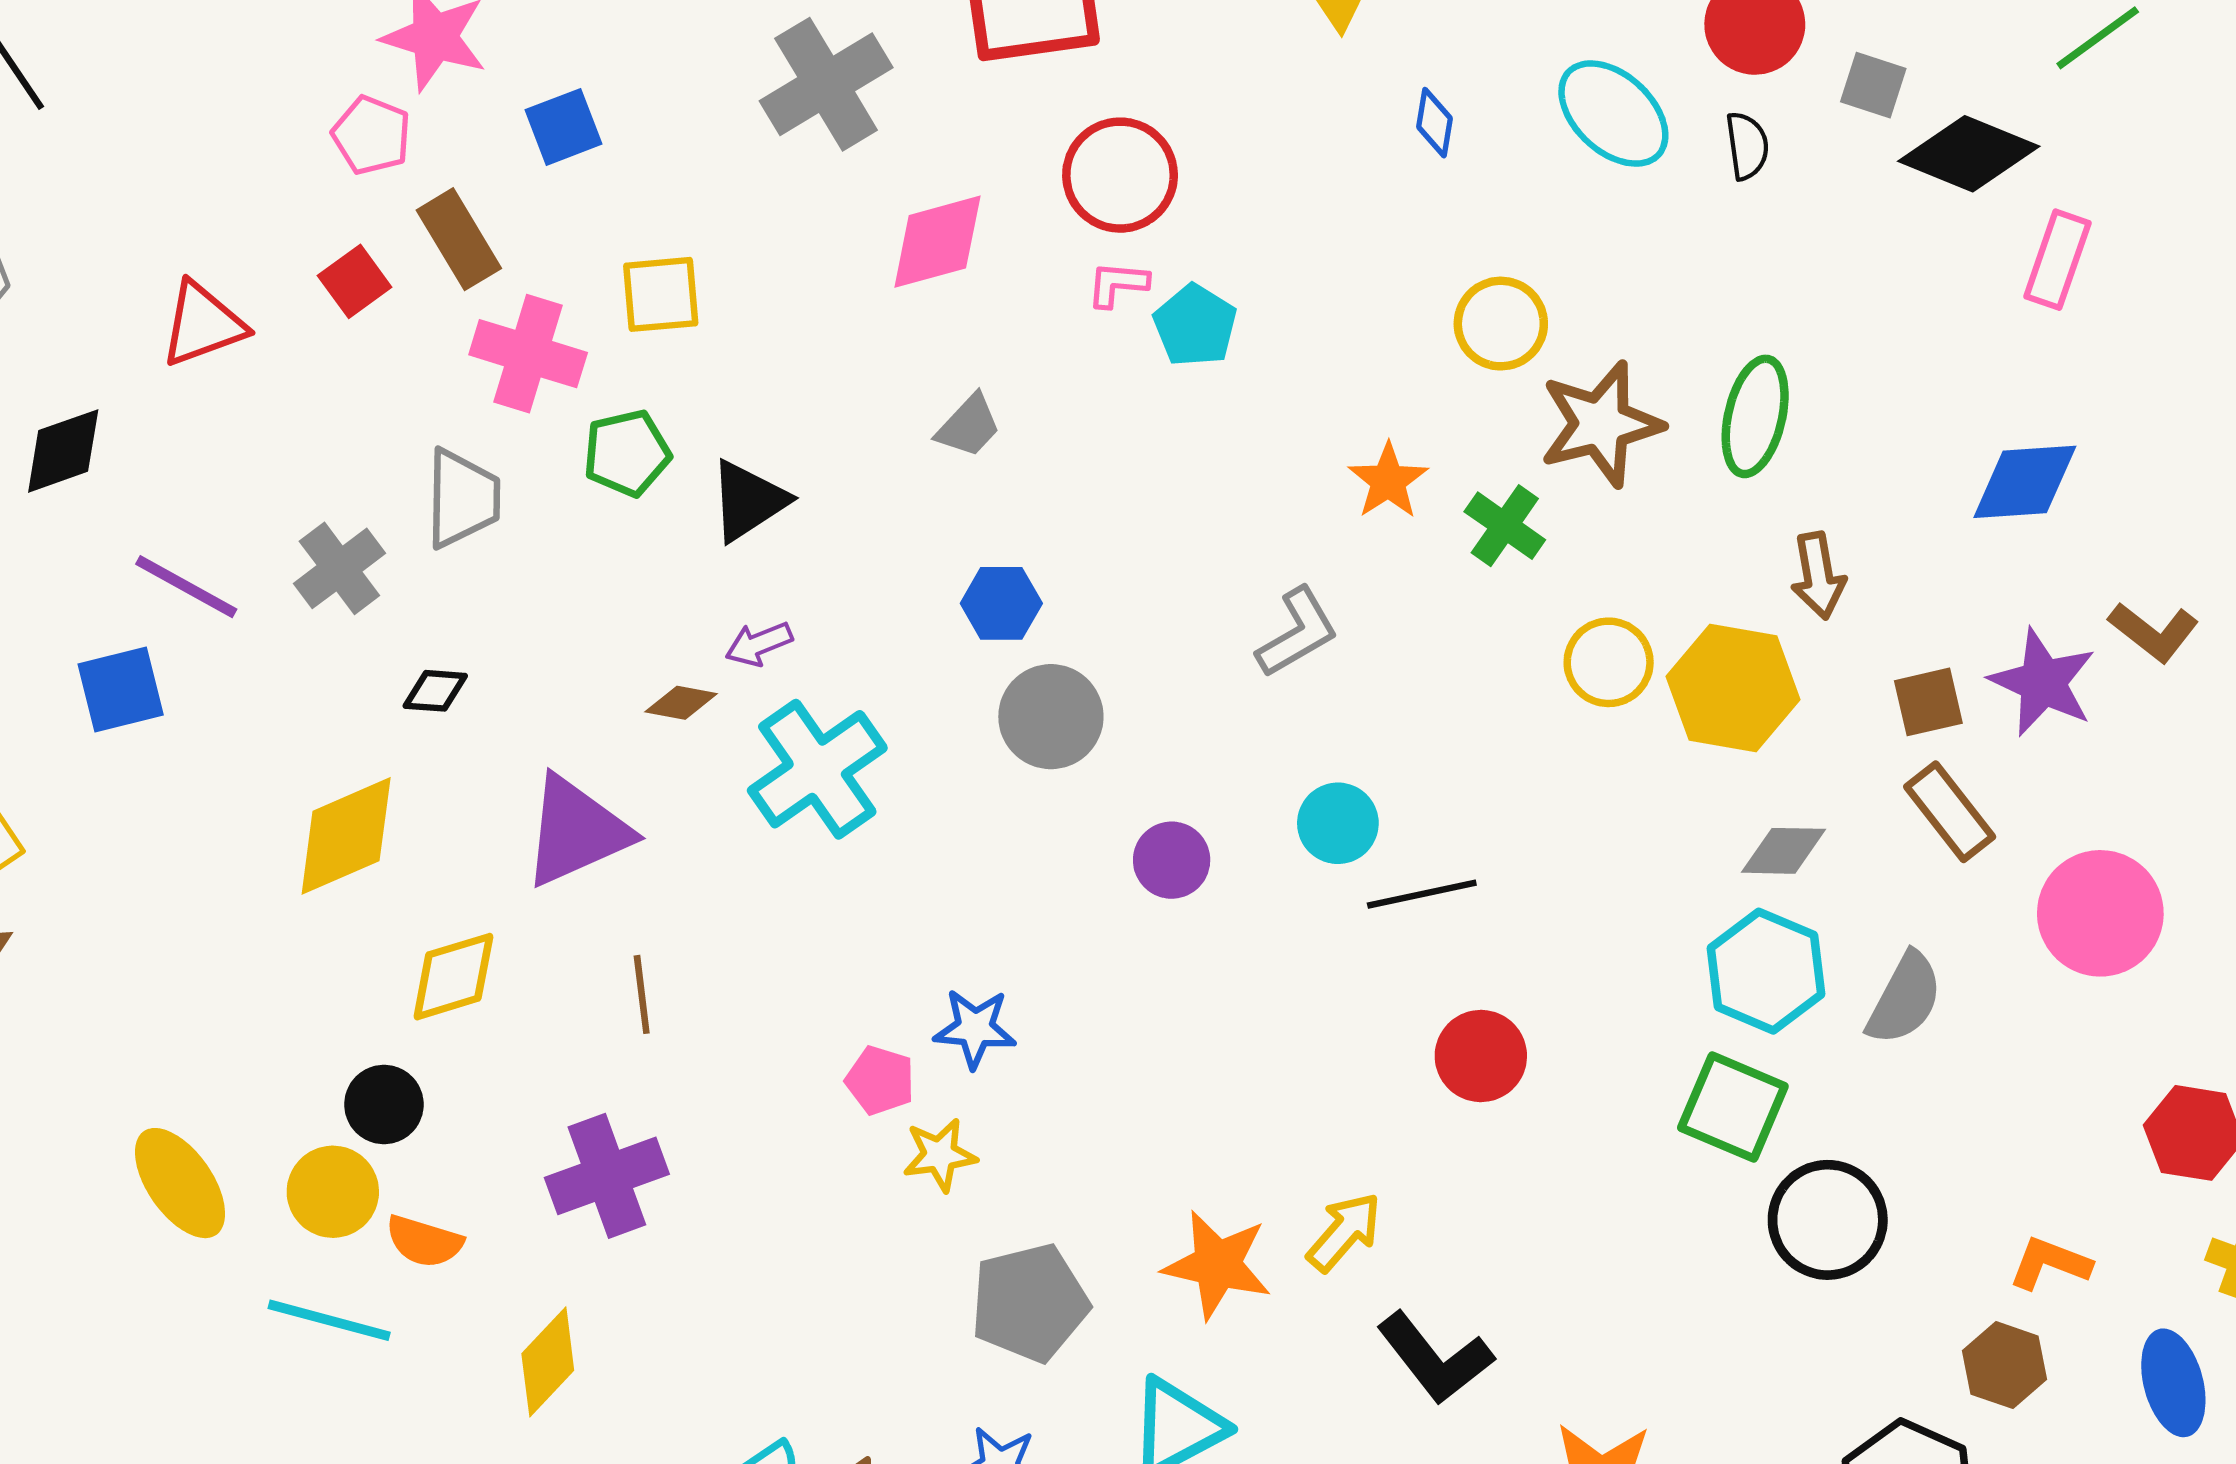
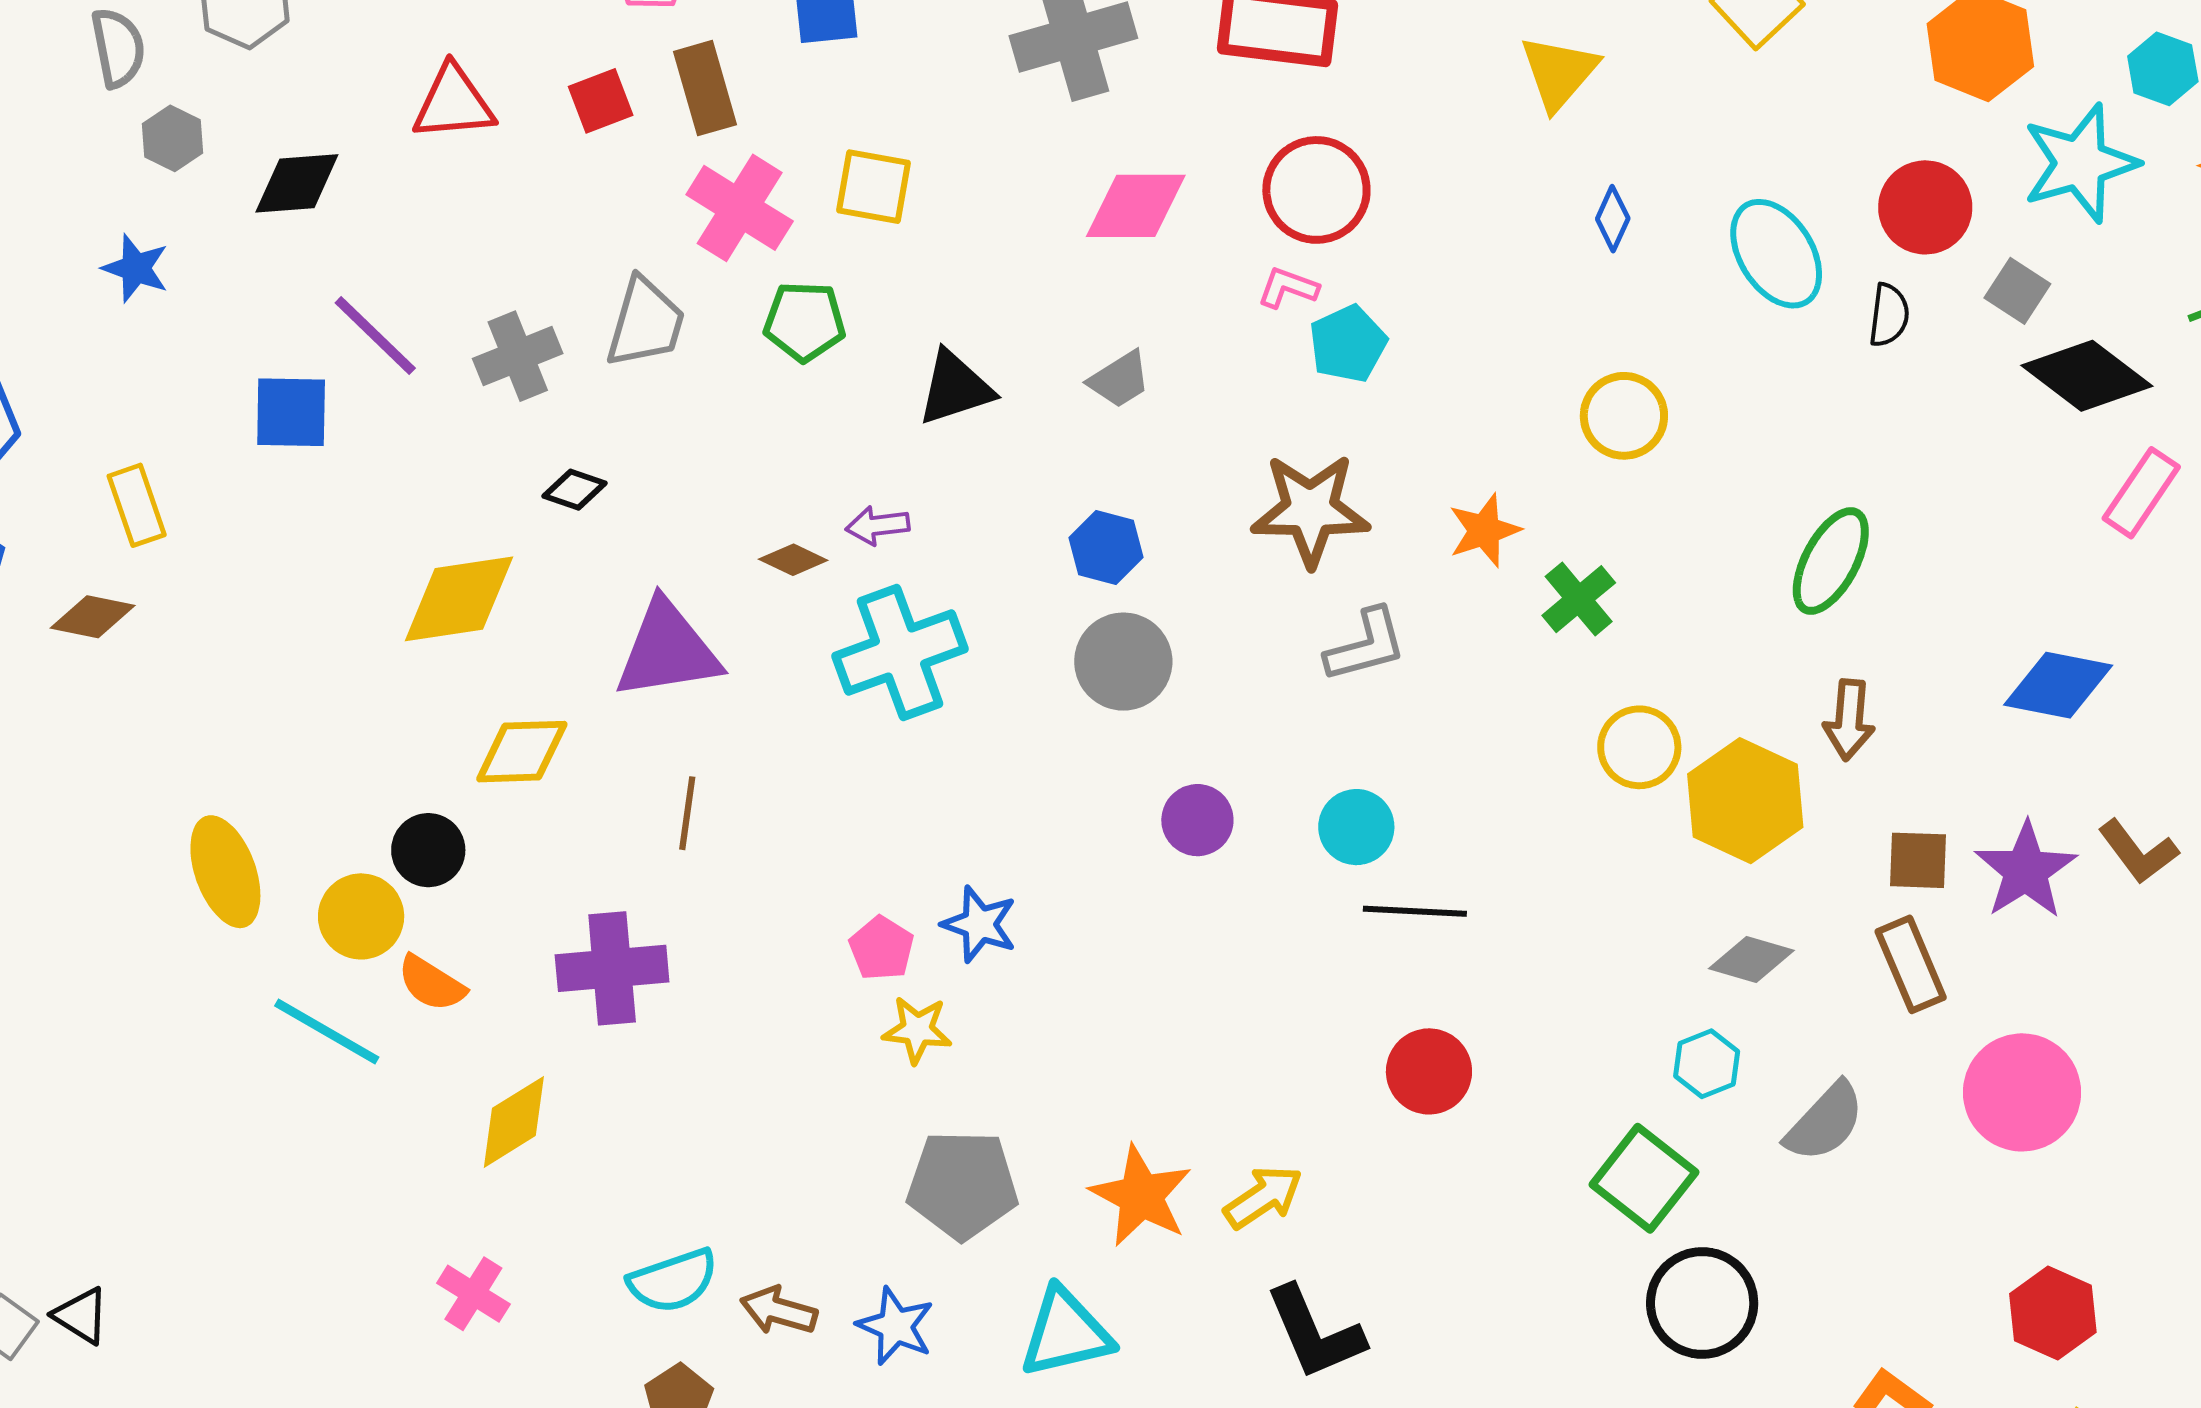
brown star: (1601, 424) -> (1310, 510), moved
black triangle: (748, 501) -> (955, 388), moved
cyan hexagon: (1766, 971) -> (1707, 1064), size x0.6

